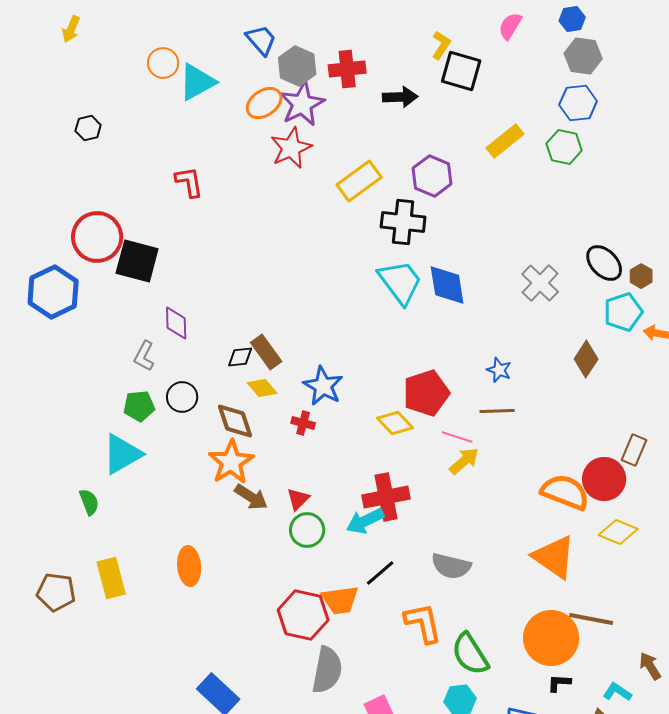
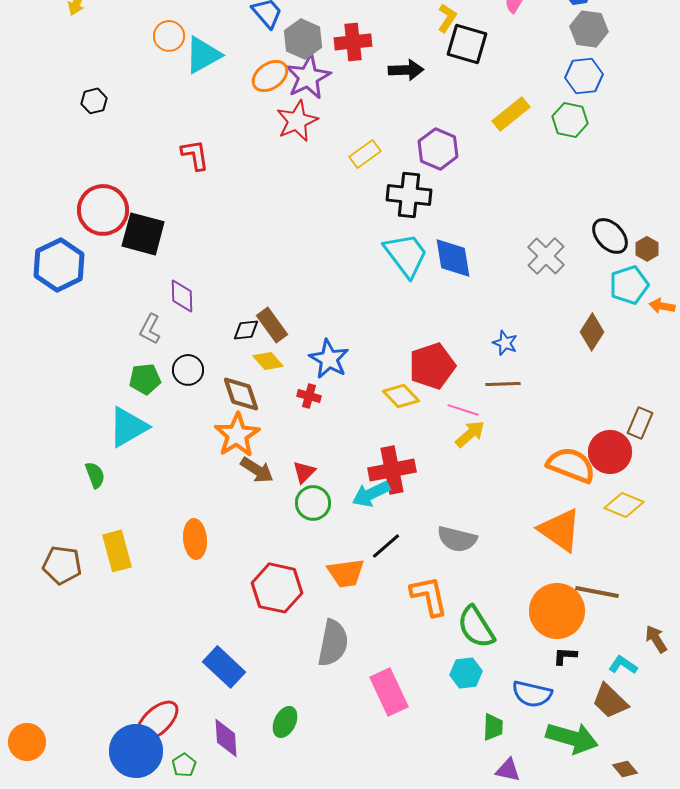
yellow rectangle: (359, 181) -> (365, 154), size x0.7
red hexagon: (303, 615) -> (277, 588), moved

